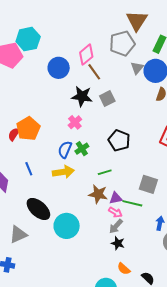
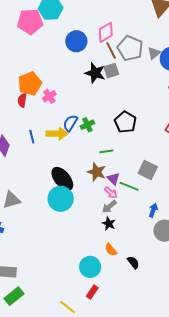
gray pentagon: (122, 43) -> (130, 48), moved, turned 30
gray square: (107, 98) -> (111, 71), moved
pink cross: (75, 122) -> (49, 96), moved
orange pentagon: (28, 129) -> (30, 84), moved
red semicircle: (14, 134) -> (22, 100), turned -32
yellow arrow: (63, 172) -> (57, 134), moved
purple triangle: (116, 198) -> (113, 179), turned 48
black ellipse: (38, 209) -> (62, 179), moved

